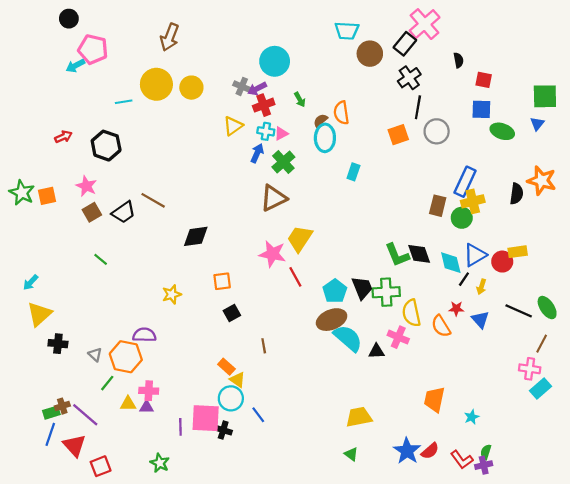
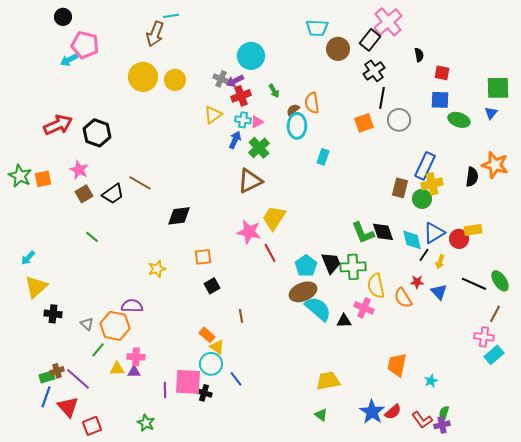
cyan line: (124, 102) -> (171, 16), moved
red arrow: (63, 137) -> (58, 125), size x1.8

